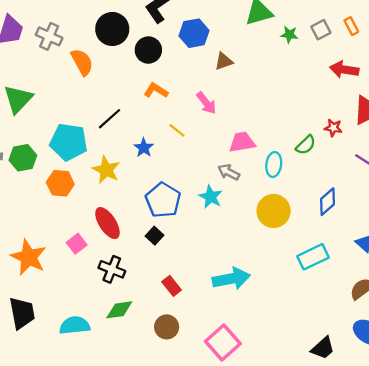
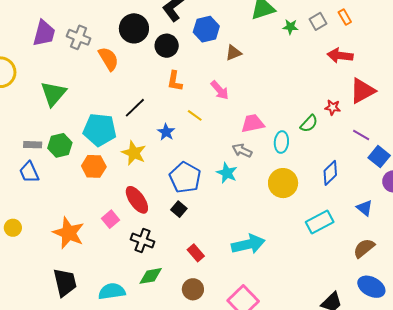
orange L-shape: (156, 90) -> (175, 81), turned -110

